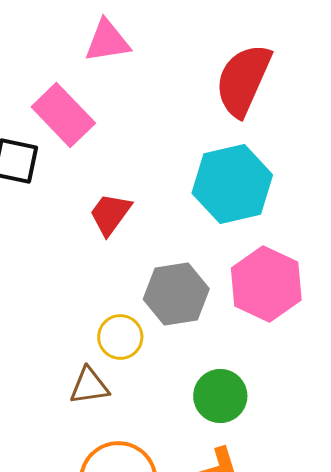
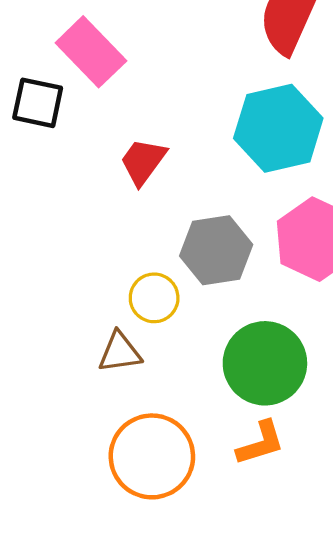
green circle: (220, 396) -> (265, 363), size x1.4

